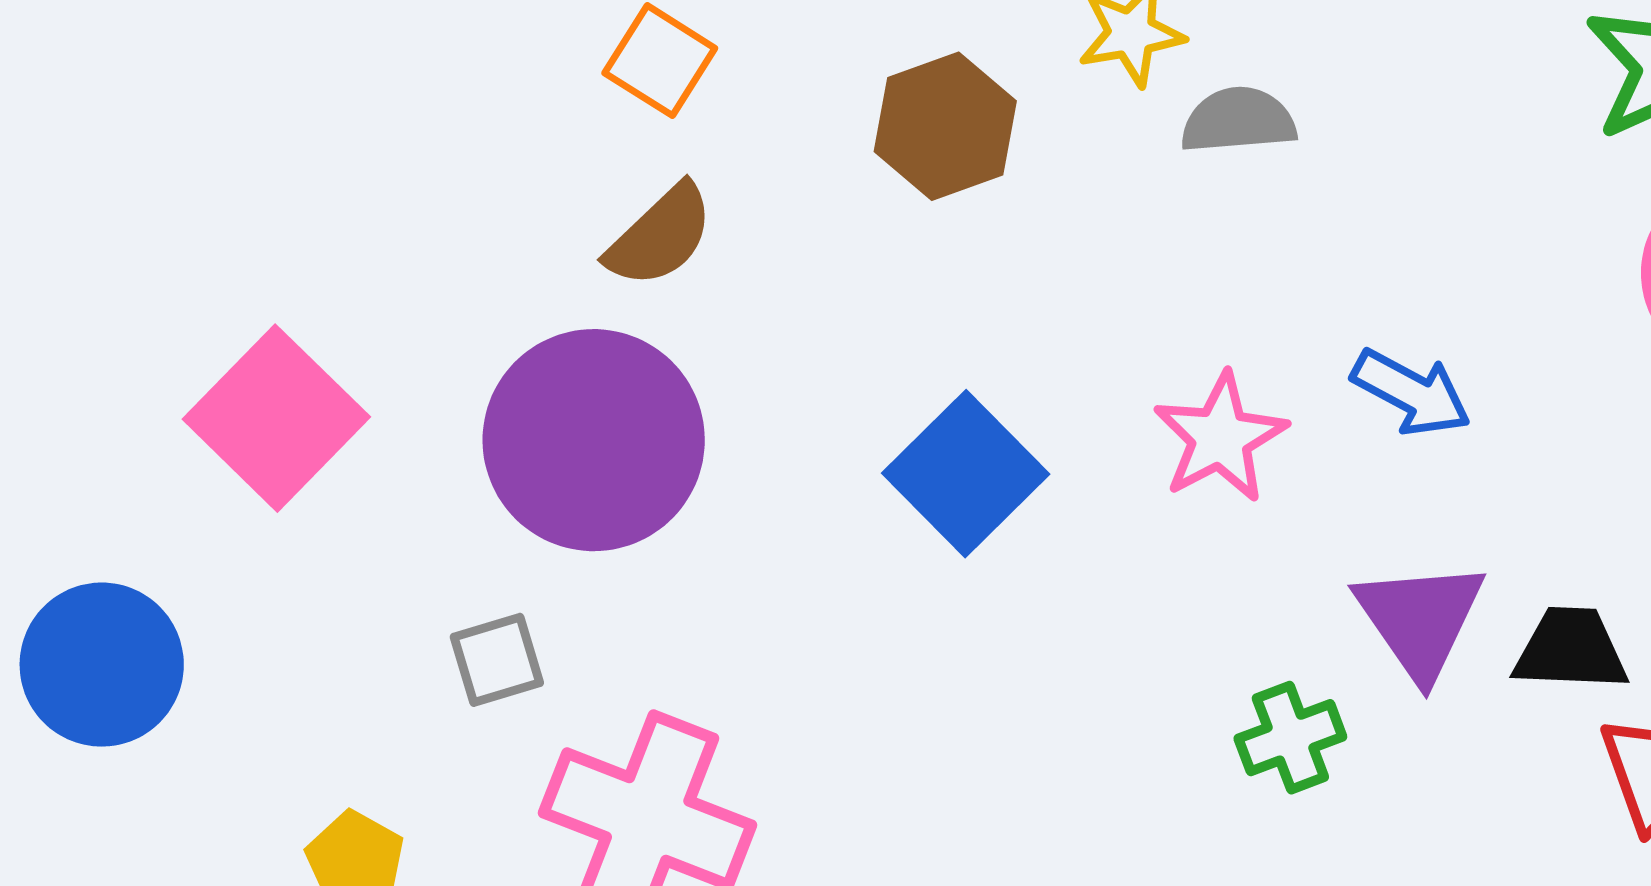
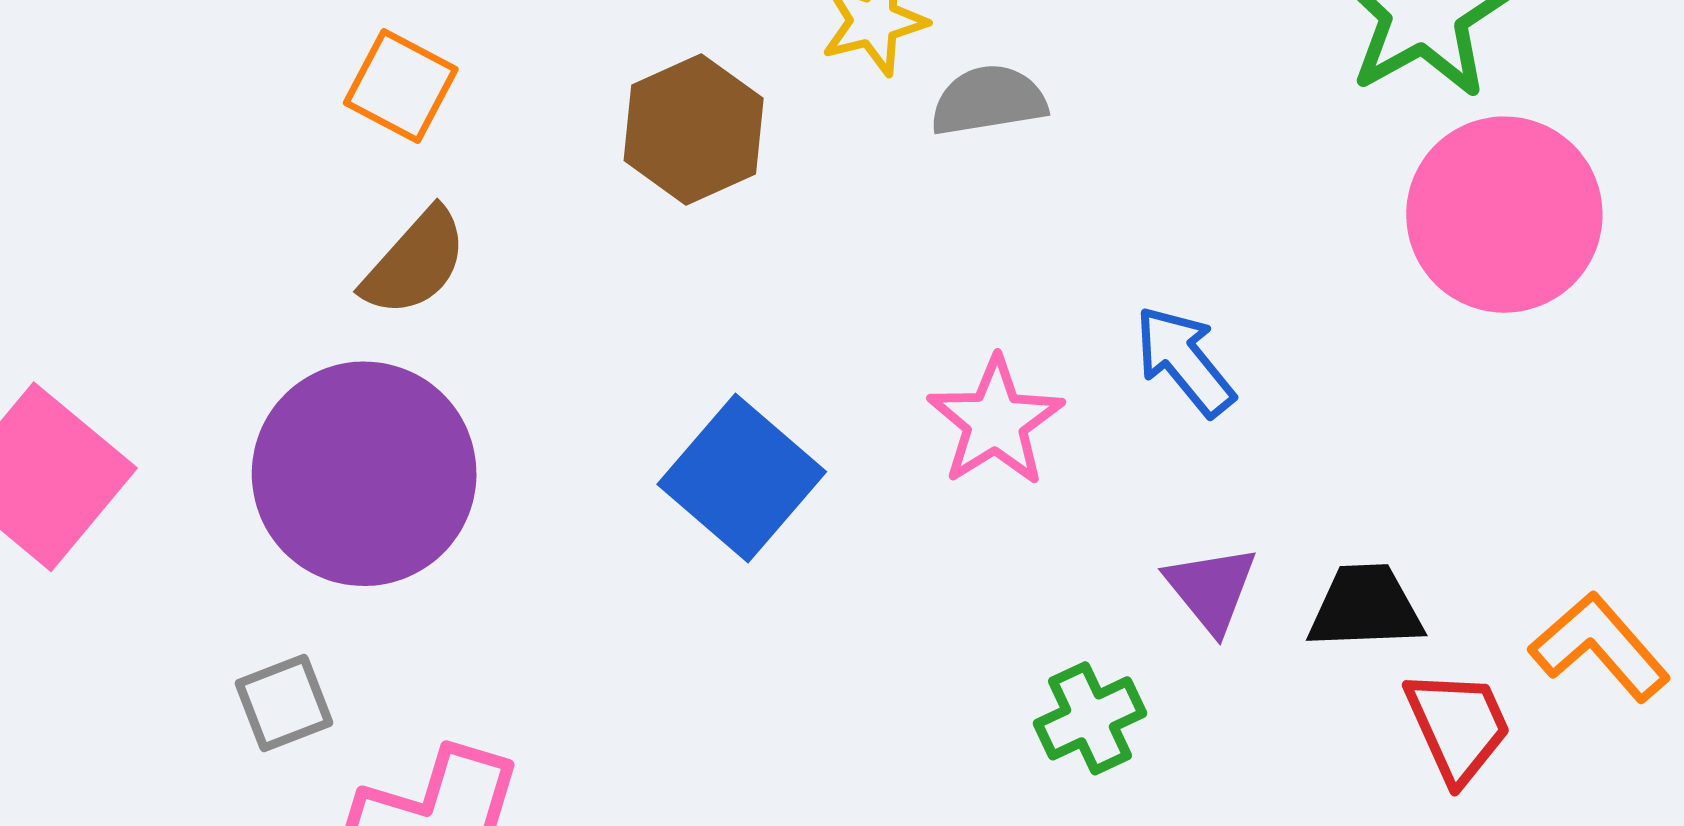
blue arrow: (1411, 393) -> (1185, 361), turned -153
purple triangle: (1420, 619) -> (1211, 589), size x0.7

